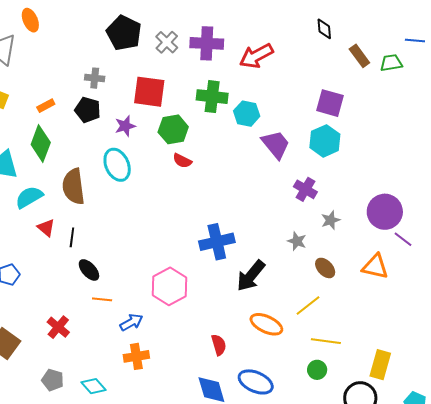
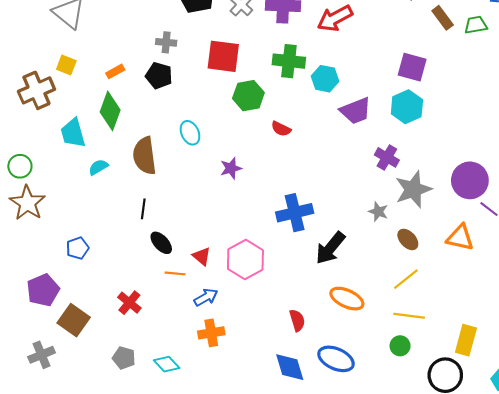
purple star: (125, 126) -> (231, 168), moved
purple trapezoid: (276, 144) -> (356, 111), turned 108
red semicircle: (182, 161) -> (281, 129), moved
cyan ellipse: (117, 165) -> (190, 133), size x0.7
cyan semicircle: (29, 197) -> (98, 167), size x0.7
gray star: (331, 220) -> (413, 189), size x1.8
red triangle: (46, 228) -> (202, 256), moved
yellow line: (308, 305) -> (406, 279), moved

